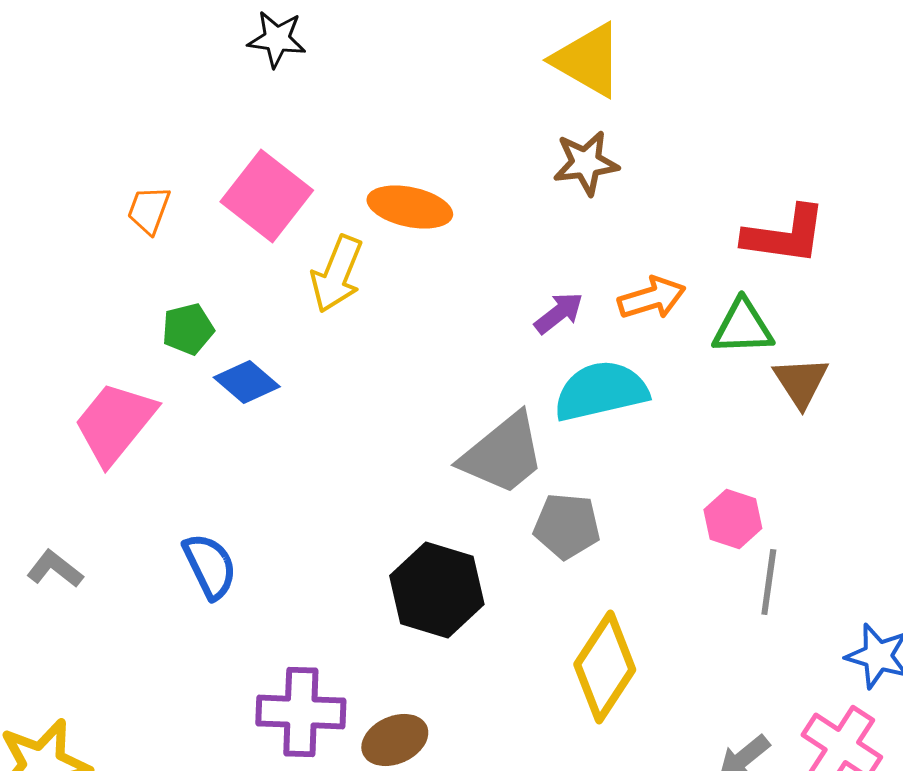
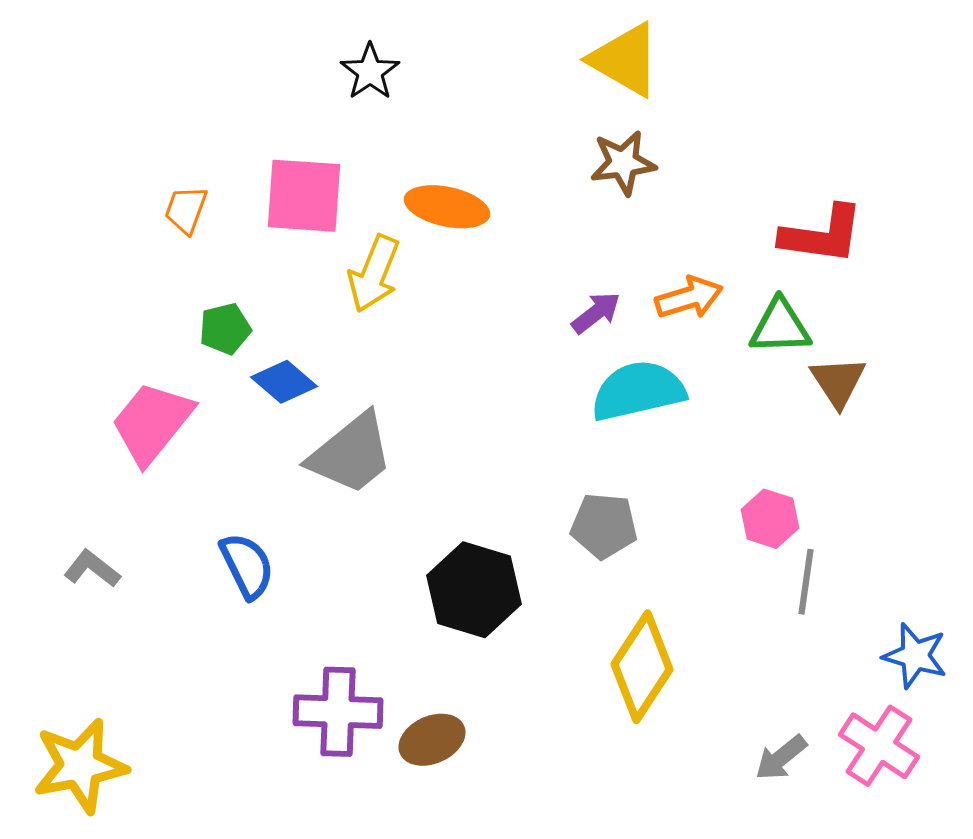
black star: (277, 39) -> (370, 72), moved, turned 30
pink square: (267, 196) -> (304, 196), turned -34
gray trapezoid: (503, 454) -> (351, 454), moved

